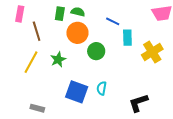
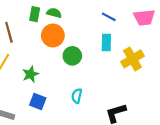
blue line: (113, 21) -> (109, 17), moved
green star: (58, 60) -> (30, 74), moved
blue square: (77, 92) -> (38, 101), moved, size x0.7

